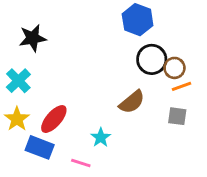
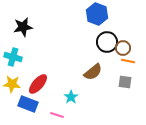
cyan cross: (18, 81) -> (13, 57), turned -30
orange line: (182, 86) -> (128, 61), turned 32
yellow star: (17, 119) -> (12, 84), turned -30

